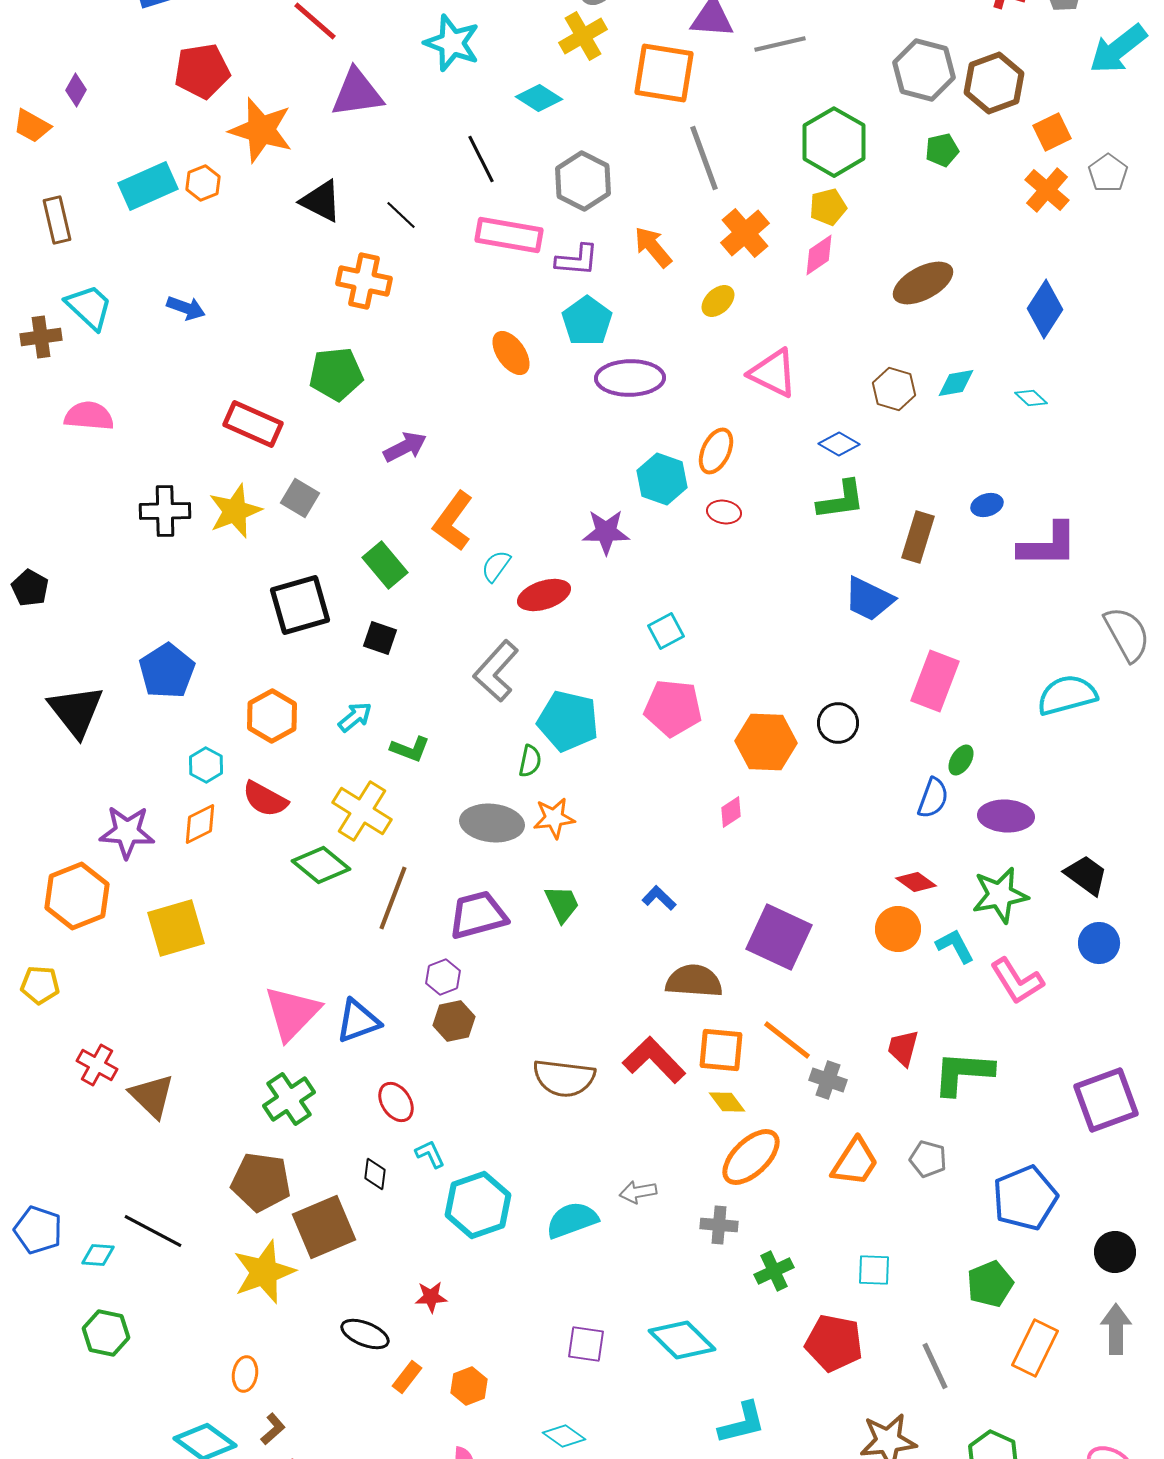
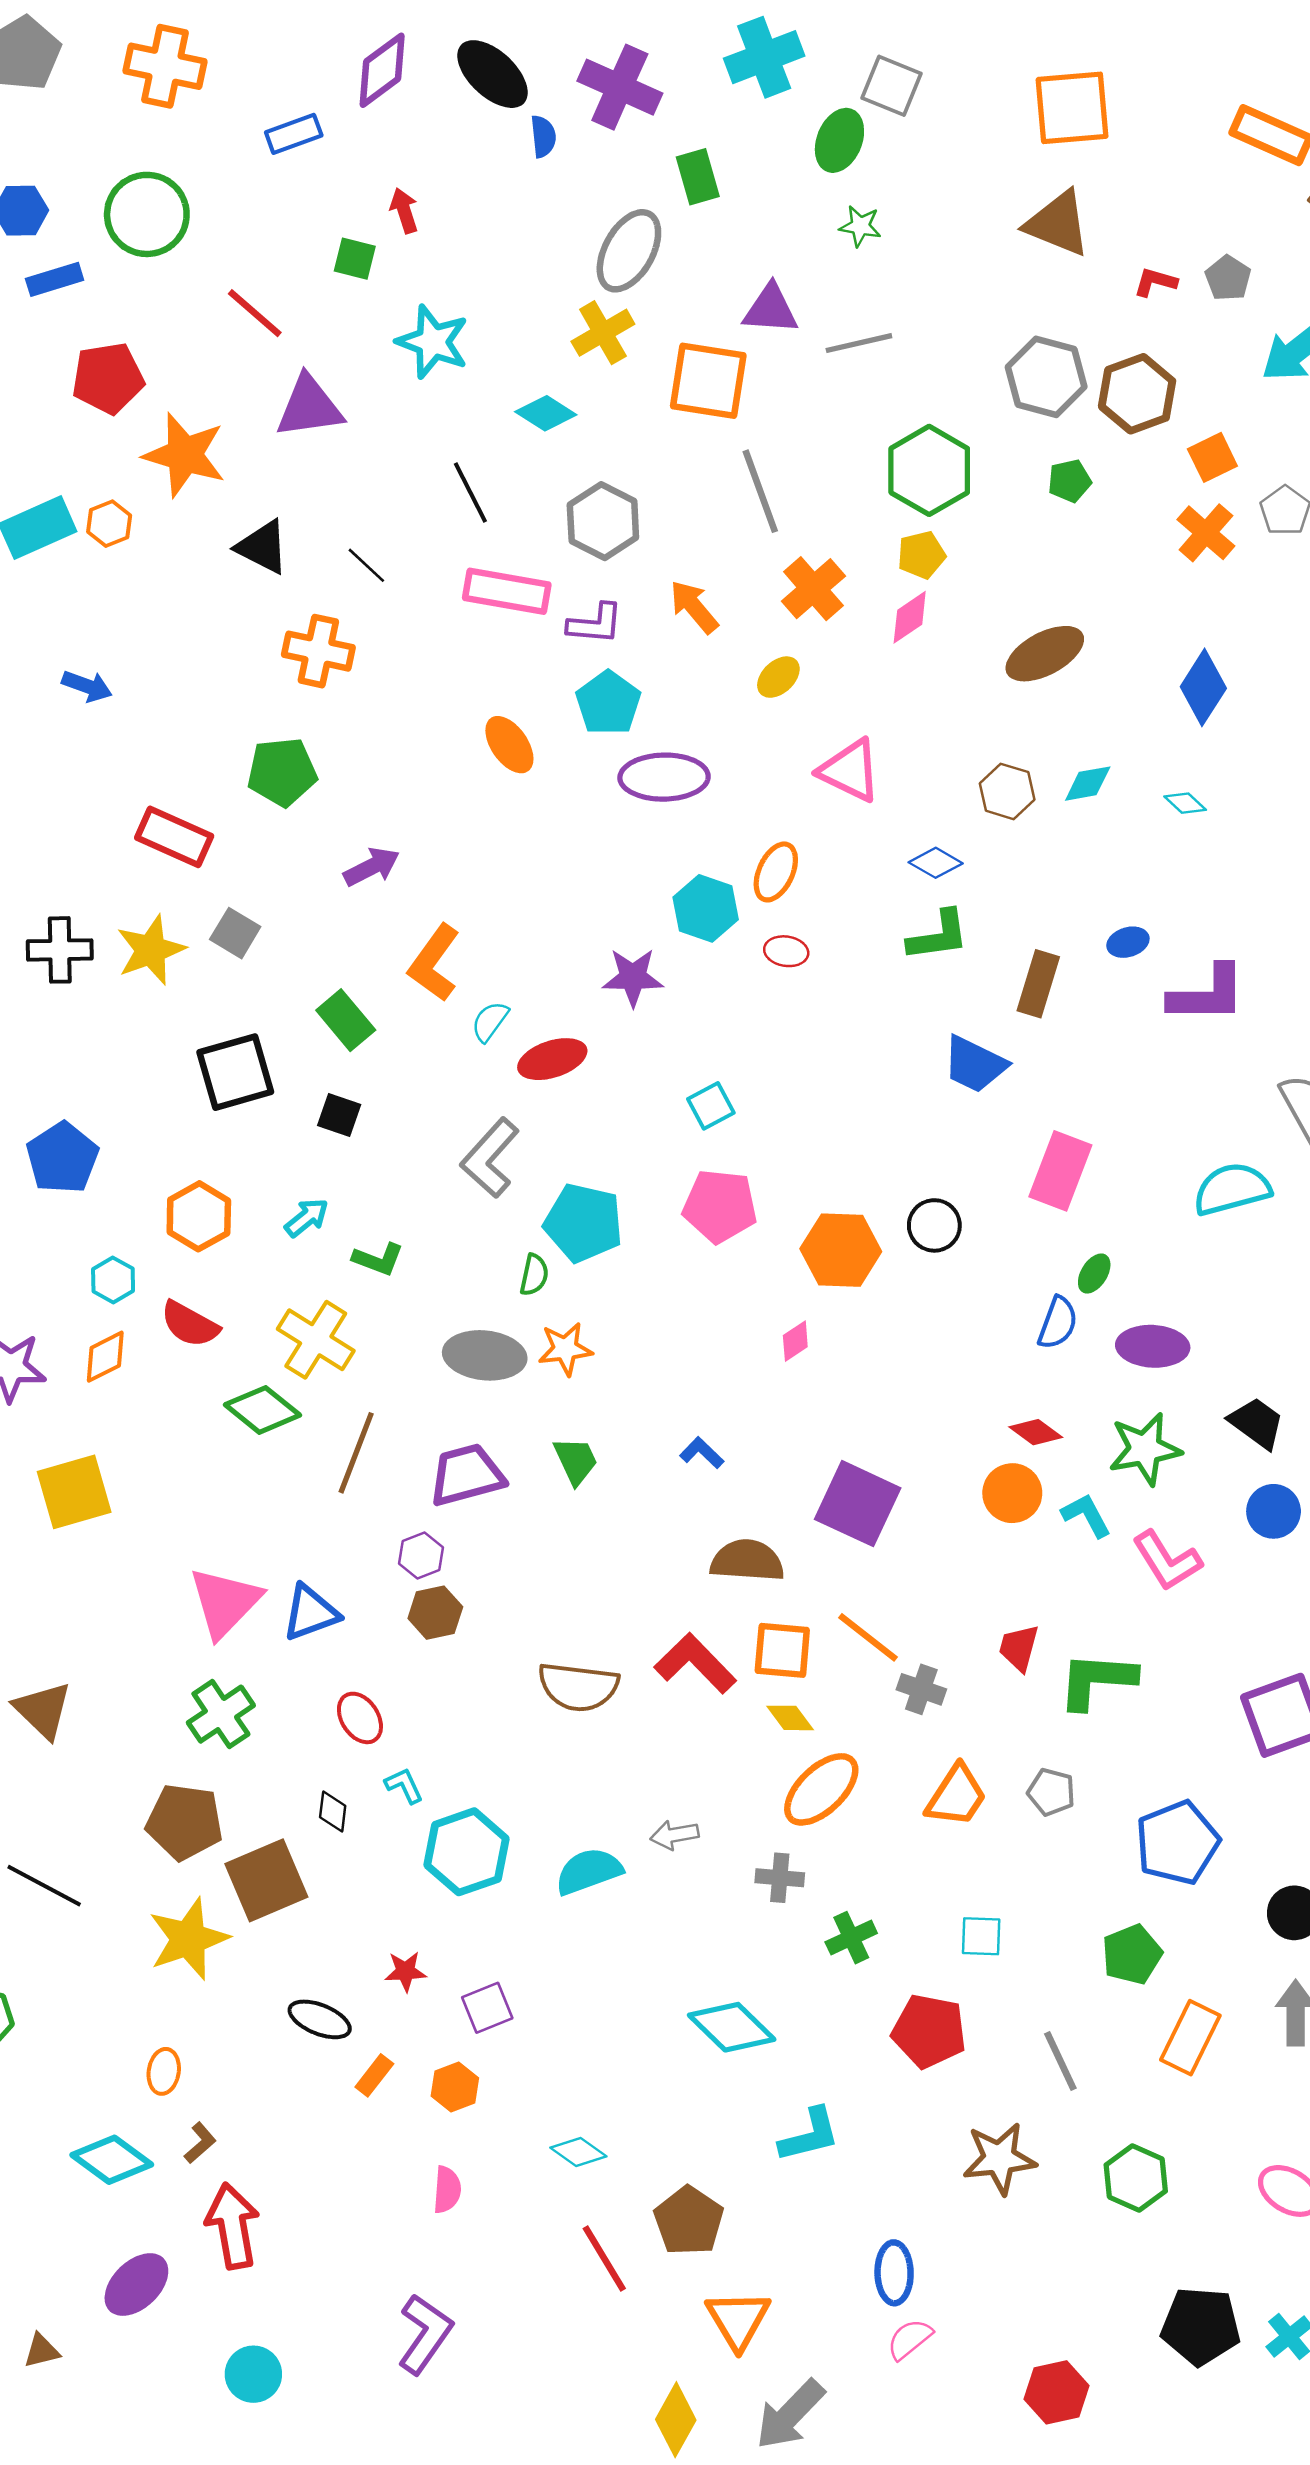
purple square: (586, 1344) -> (487, 2008), moved, turned -30

